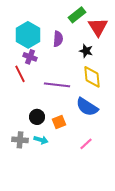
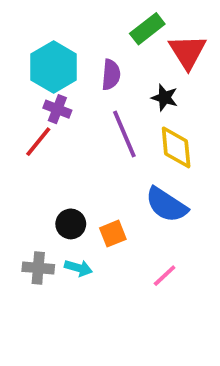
red line: (20, 74) -> (38, 142), turned 66
purple line: (57, 85) -> (124, 134), moved, turned 60

